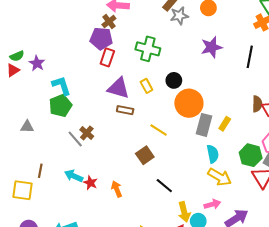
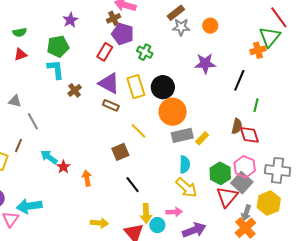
purple pentagon: (101, 38) -> (123, 34), moved
green cross: (148, 49) -> (145, 52), size x0.7
purple star: (37, 63) -> (70, 20), moved
red triangle: (13, 70) -> (20, 54), moved
black circle: (174, 80) -> (163, 87), size x1.5
yellow rectangle: (146, 86) -> (136, 87), size x1.6
green pentagon: (60, 106) -> (58, 46), moved
gray rectangle: (204, 125) -> (182, 135), turned 50
brown cross: (87, 133) -> (75, 90), moved
gray line: (75, 139) -> (33, 121), moved

